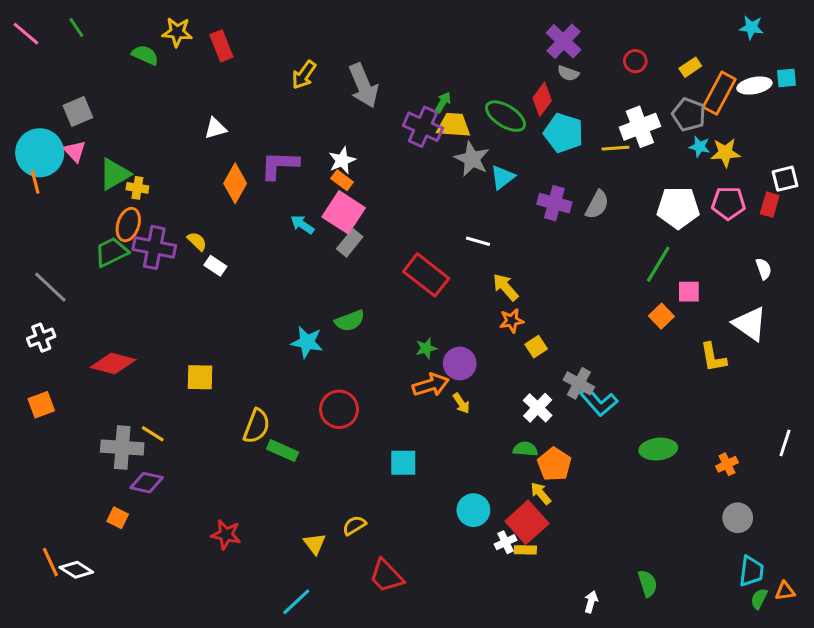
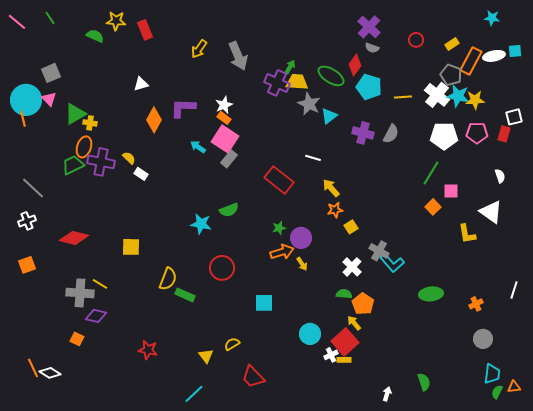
white cross: (640, 127) -> (437, 95), moved, turned -30
cyan star: (699, 147) -> (458, 96), size x1.6

